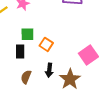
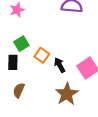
green square: (27, 34) -> (21, 44), turned -32
black arrow: (49, 70) -> (60, 65), moved, turned 144

